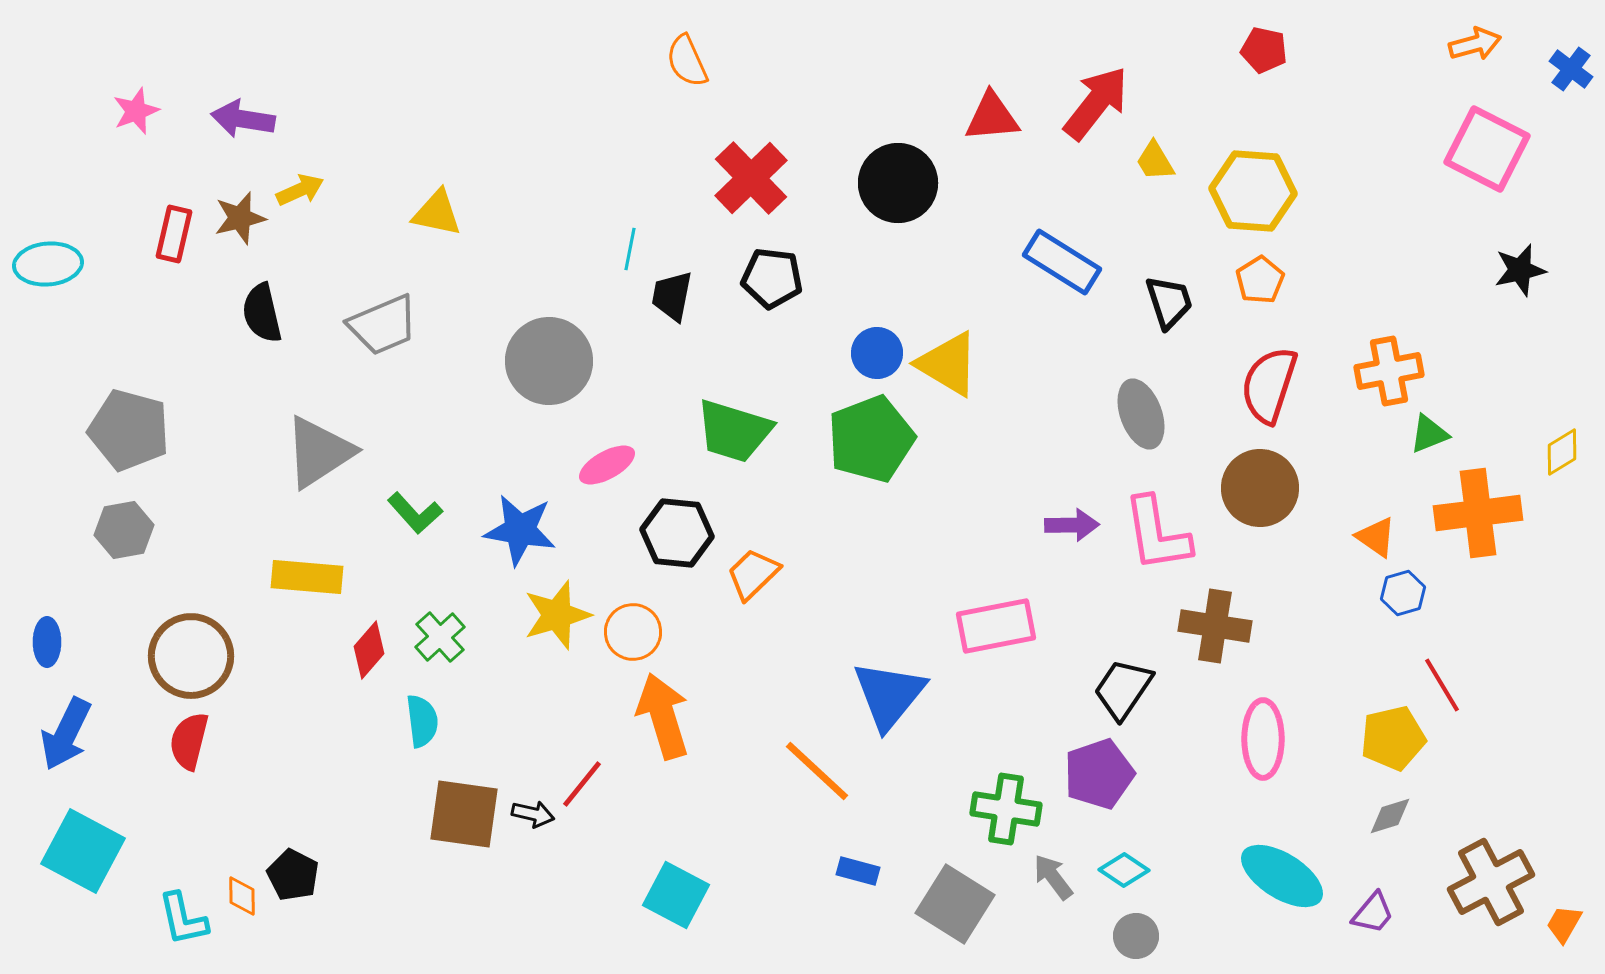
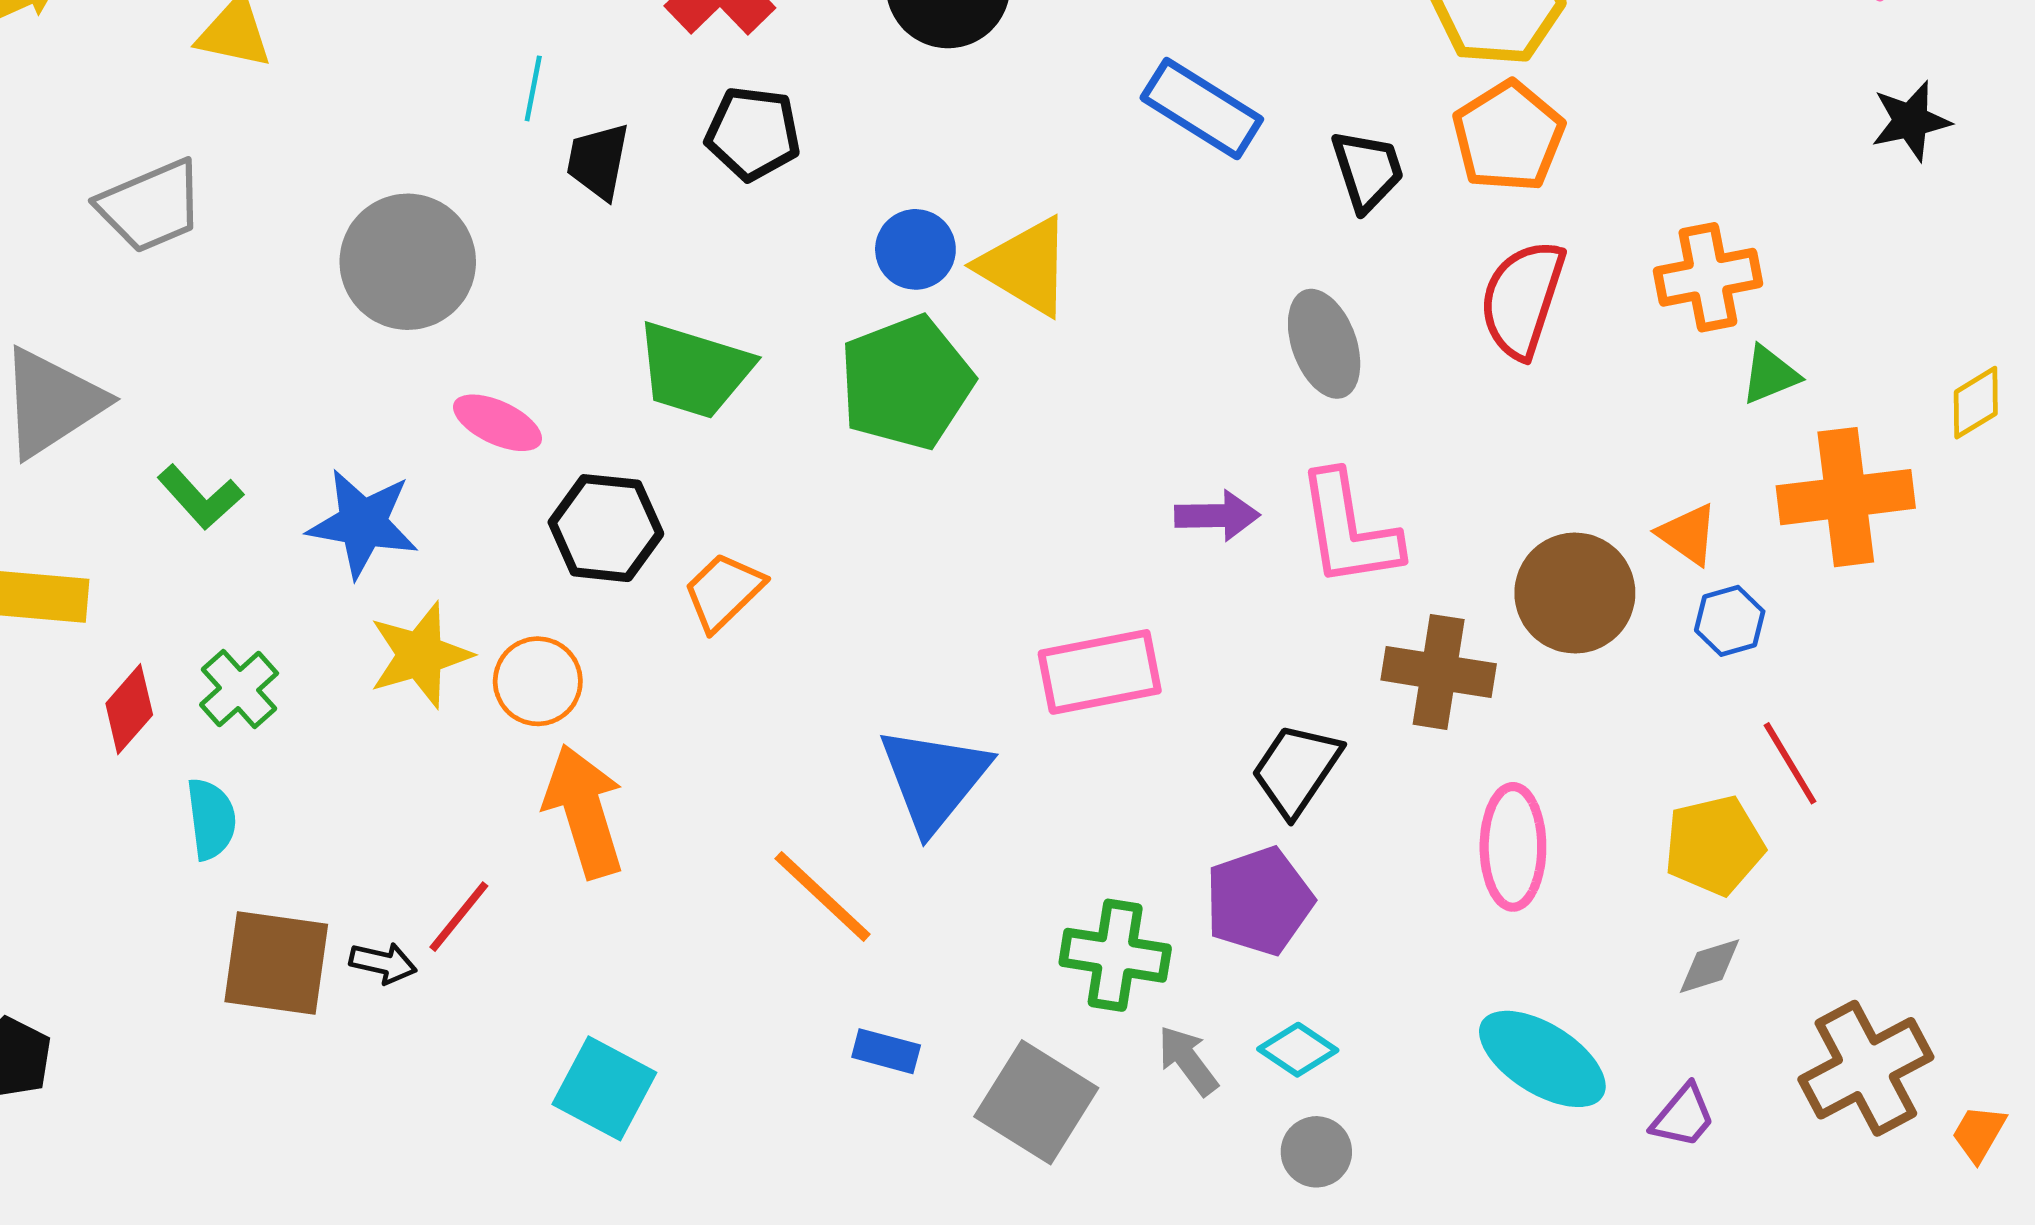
orange pentagon: (1260, 280) -> (1508, 136), size x1.5
pink ellipse: (607, 465) -> (498, 423), turned 54
brown circle: (1260, 488) -> (1575, 593), moved

